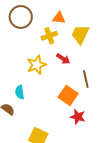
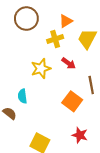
orange triangle: (59, 18) -> (66, 21), turned -40
red star: (78, 117) -> (80, 135), moved

